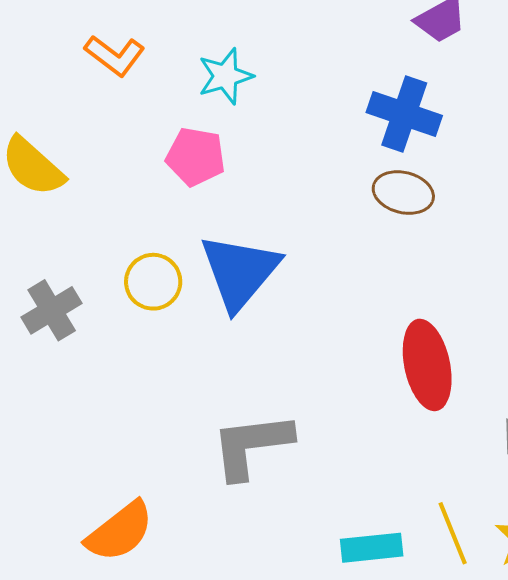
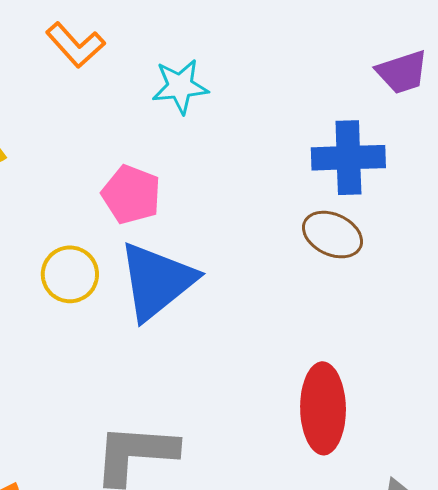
blue cross: (404, 114) -> (348, 158), turned -32
pink pentagon: (196, 157) -> (131, 195), moved

